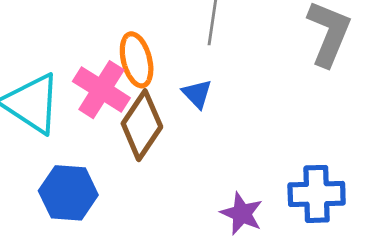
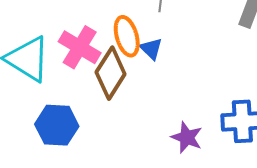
orange ellipse: (137, 60) -> (127, 36), moved

